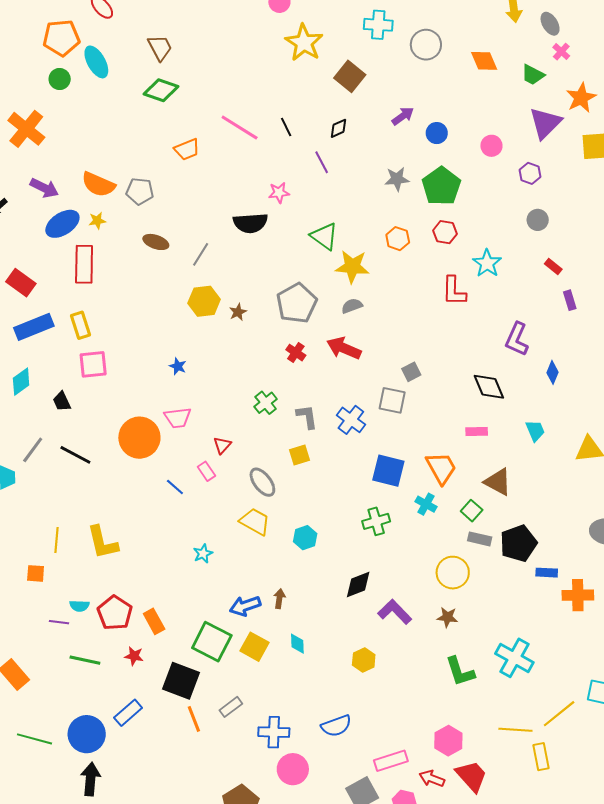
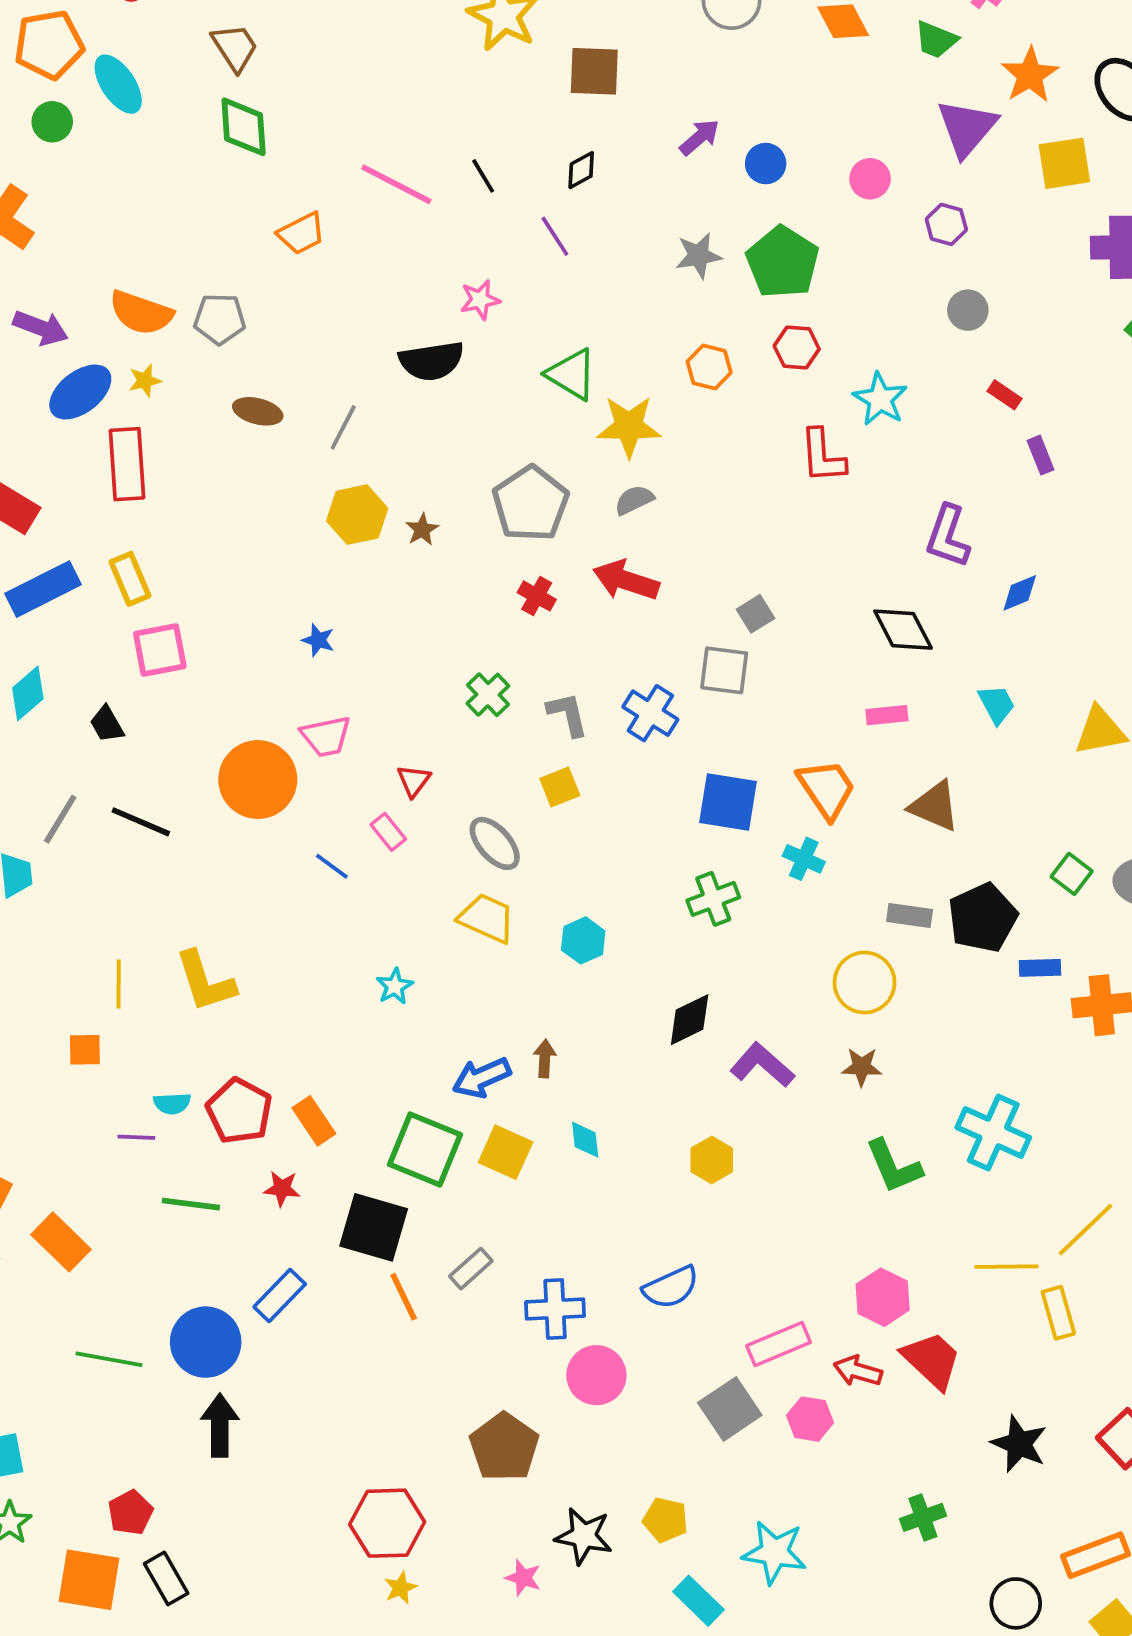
brown square: (350, 76) -> (594, 71), turned -32
green diamond: (161, 90) -> (244, 127), turned 72
blue diamond: (553, 372) -> (1020, 593), turned 50
green square: (472, 511) -> (1072, 874), moved

